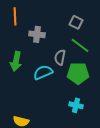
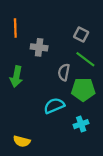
cyan semicircle: (43, 72) -> (54, 106), moved
cyan cross: (76, 105) -> (81, 124), turned -32

